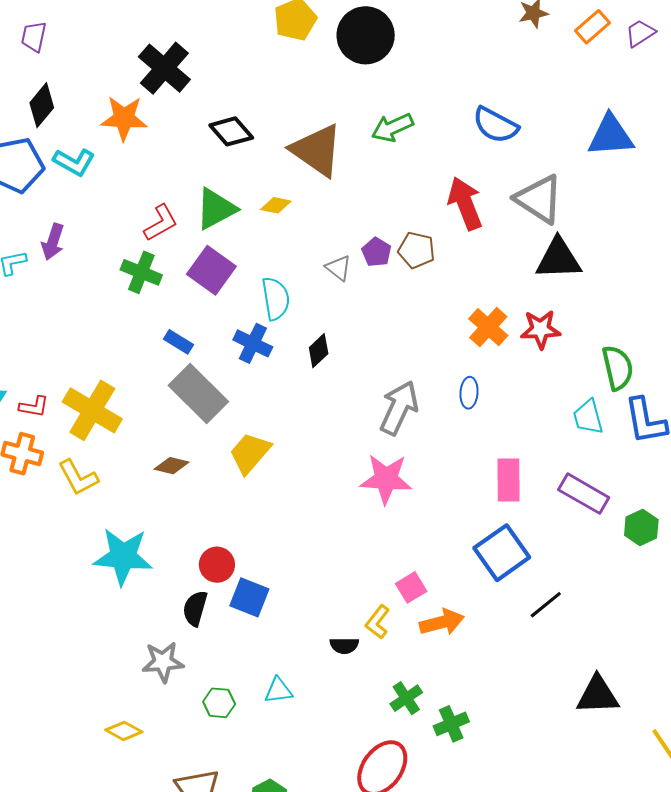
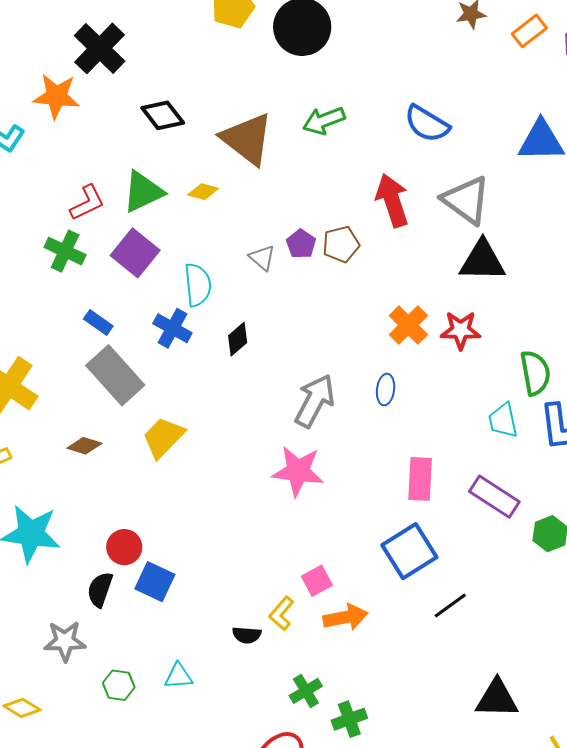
brown pentagon: (416, 250) -> (341, 244), turned -30

